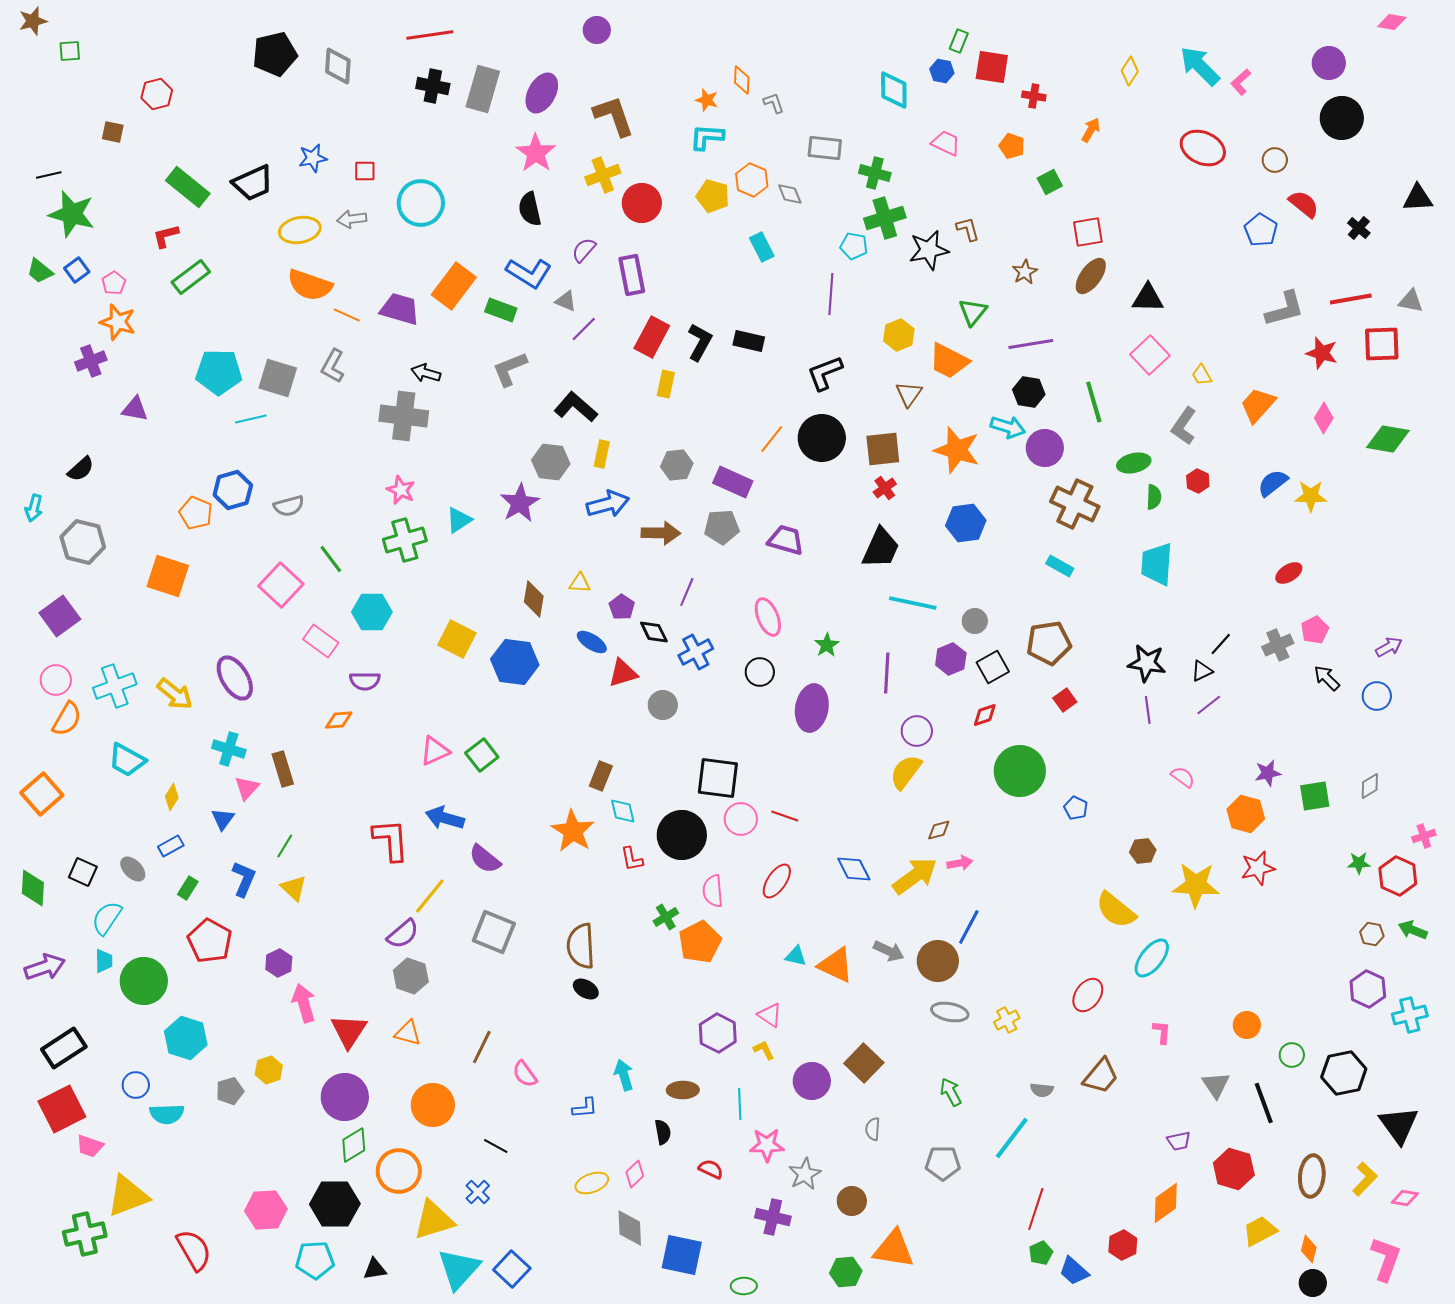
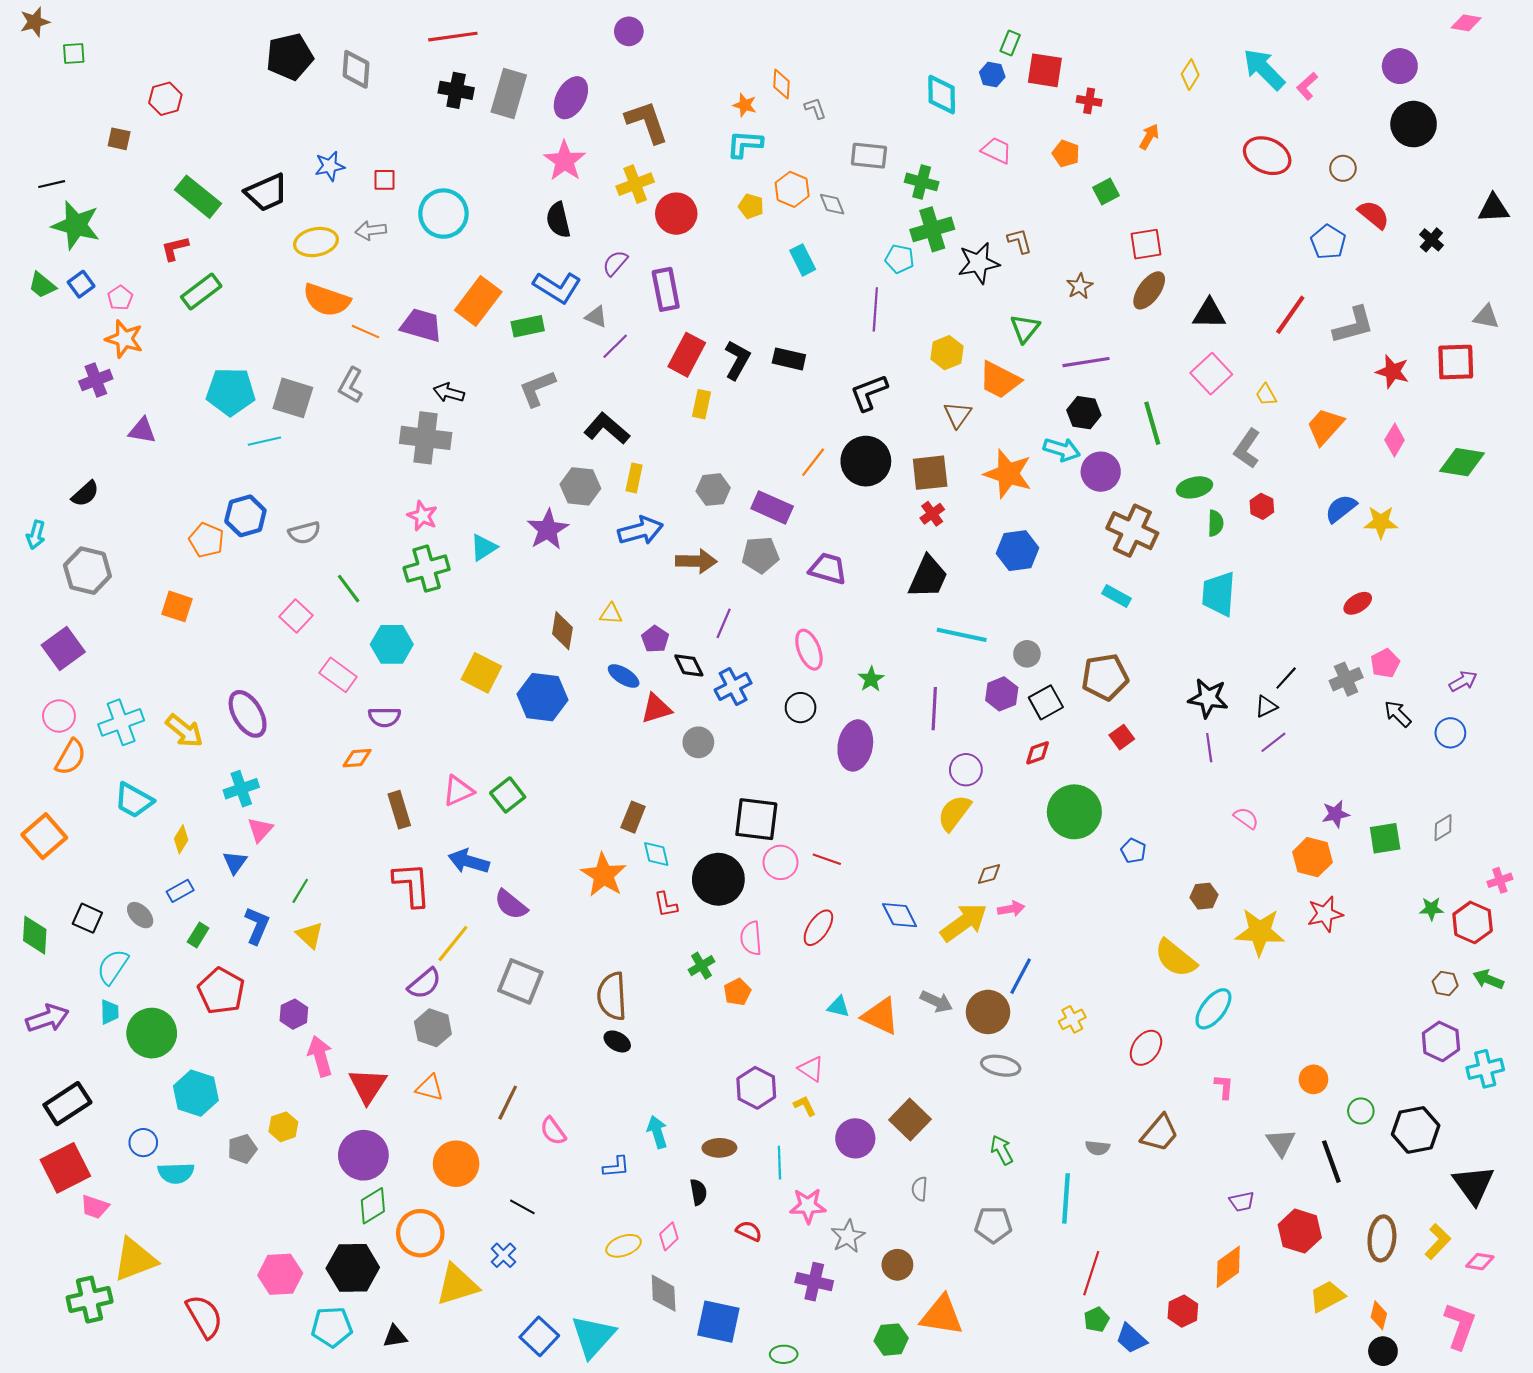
yellow pentagon: (713, 196) -> (751, 206), size x0.7
red line: (1351, 299) -> (1290, 315), moved, turned -45
green rectangle: (501, 310) -> (528, 326), turned -32
orange square: (168, 576) -> (177, 606), size x0.7
pink square: (281, 585) -> (296, 616), size x0.7
cyan cross: (229, 749) -> (241, 789), turned -36
brown rectangle: (283, 769) -> (399, 810), moved
orange pentagon: (700, 942) -> (737, 992), size x0.6
yellow cross: (1007, 1020) -> (1072, 1019), moved
cyan line: (1012, 1138) -> (1066, 1198), turned -33
cyan triangle: (459, 1269) -> (593, 1336), moved

